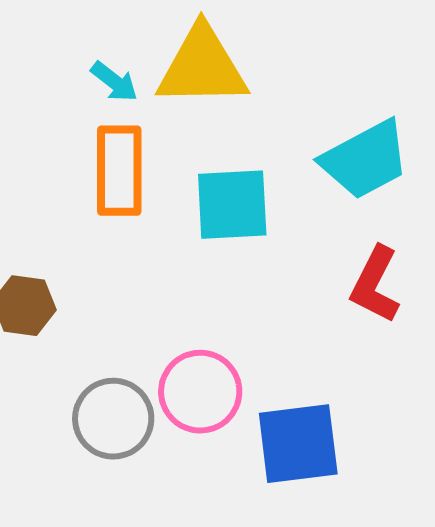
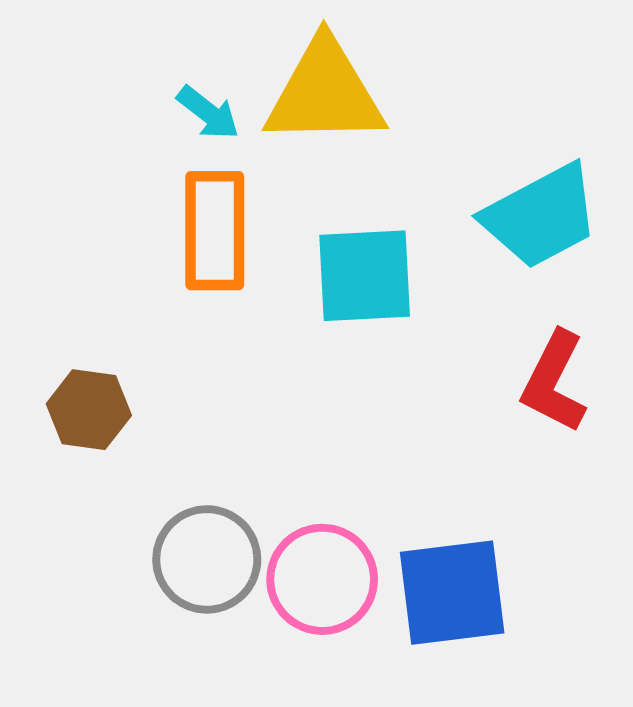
pink circle: (200, 392) -> (322, 579), moved

